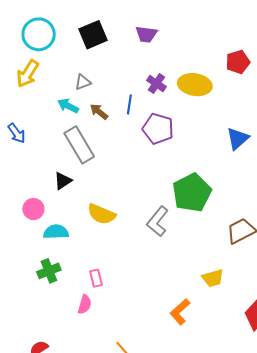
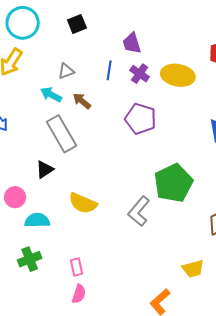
purple trapezoid: (146, 34) -> (132, 43), moved, turned 65
black square: (93, 35) -> (77, 24), size x0.7
blue line: (129, 104) -> (109, 70), moved
pink semicircle: (85, 304) -> (79, 294), moved

